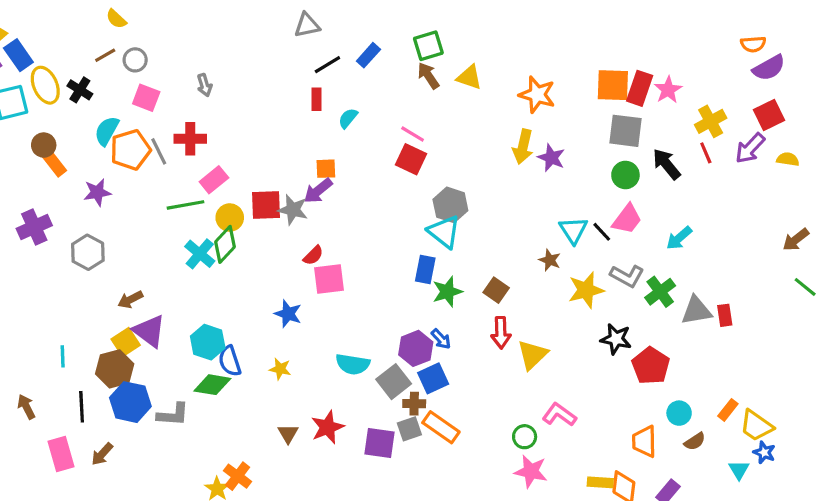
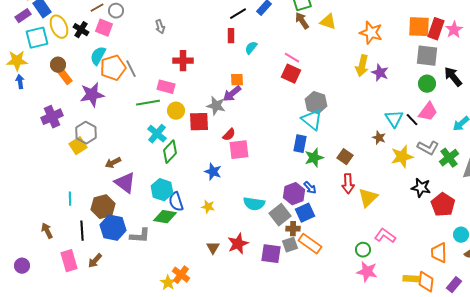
pink square: (146, 98) -> (104, 28), moved
red cross: (190, 139) -> (183, 61), moved
pink rectangle: (214, 180) -> (166, 87), turned 54
purple star: (97, 192) -> (92, 95), size x1.4
red square: (266, 205) -> (199, 122), moved
green diamond: (225, 244) -> (170, 152), moved
yellow square: (126, 342) -> (78, 146), moved

